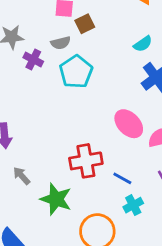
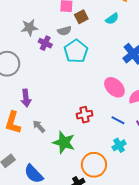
cyan semicircle: (143, 44) -> (112, 19), moved
red cross: (86, 161) -> (85, 115), size x0.7
blue line: (122, 178) -> (118, 120), moved

